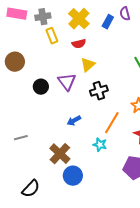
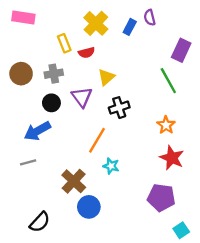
gray cross: (43, 17) -> (54, 74), moved
red semicircle: (79, 44) -> (86, 53), moved
blue arrow: (74, 121) -> (37, 131), moved, size x1.6
orange line: (112, 123) -> (97, 140), moved
cyan star: (100, 145) -> (111, 166), moved

